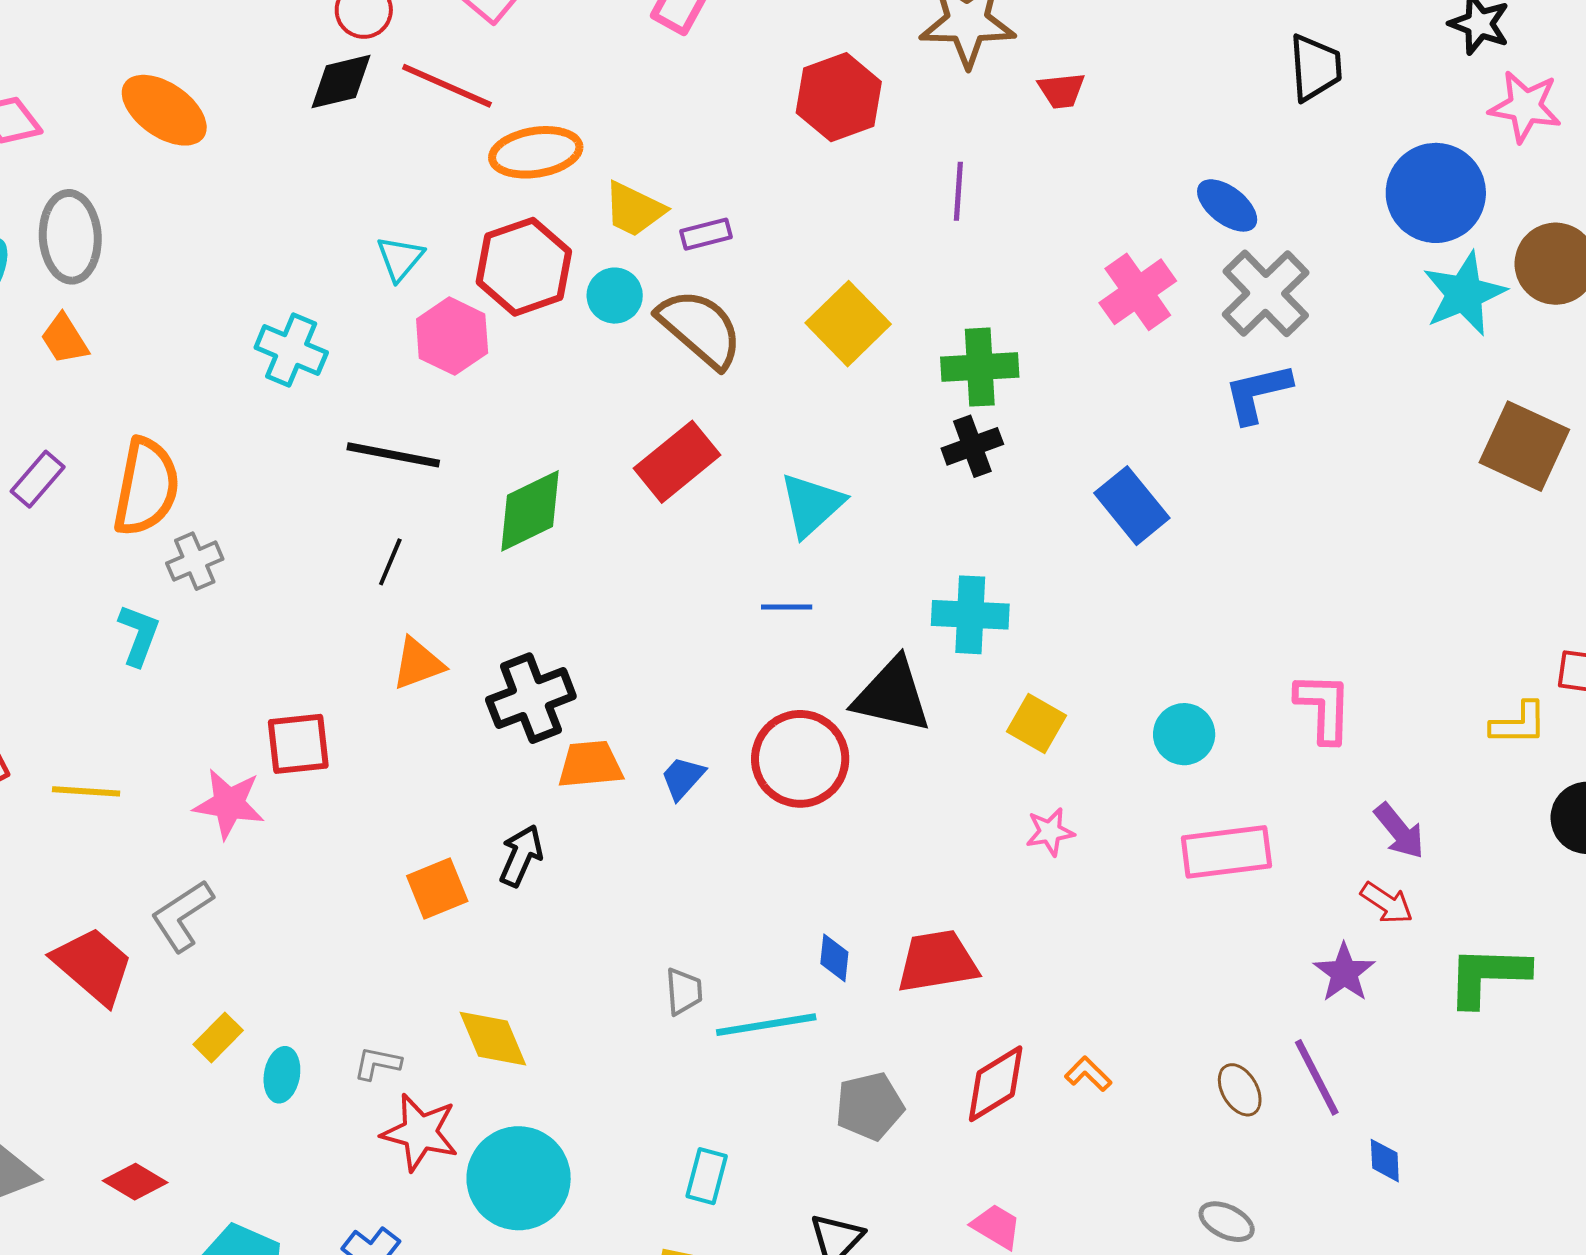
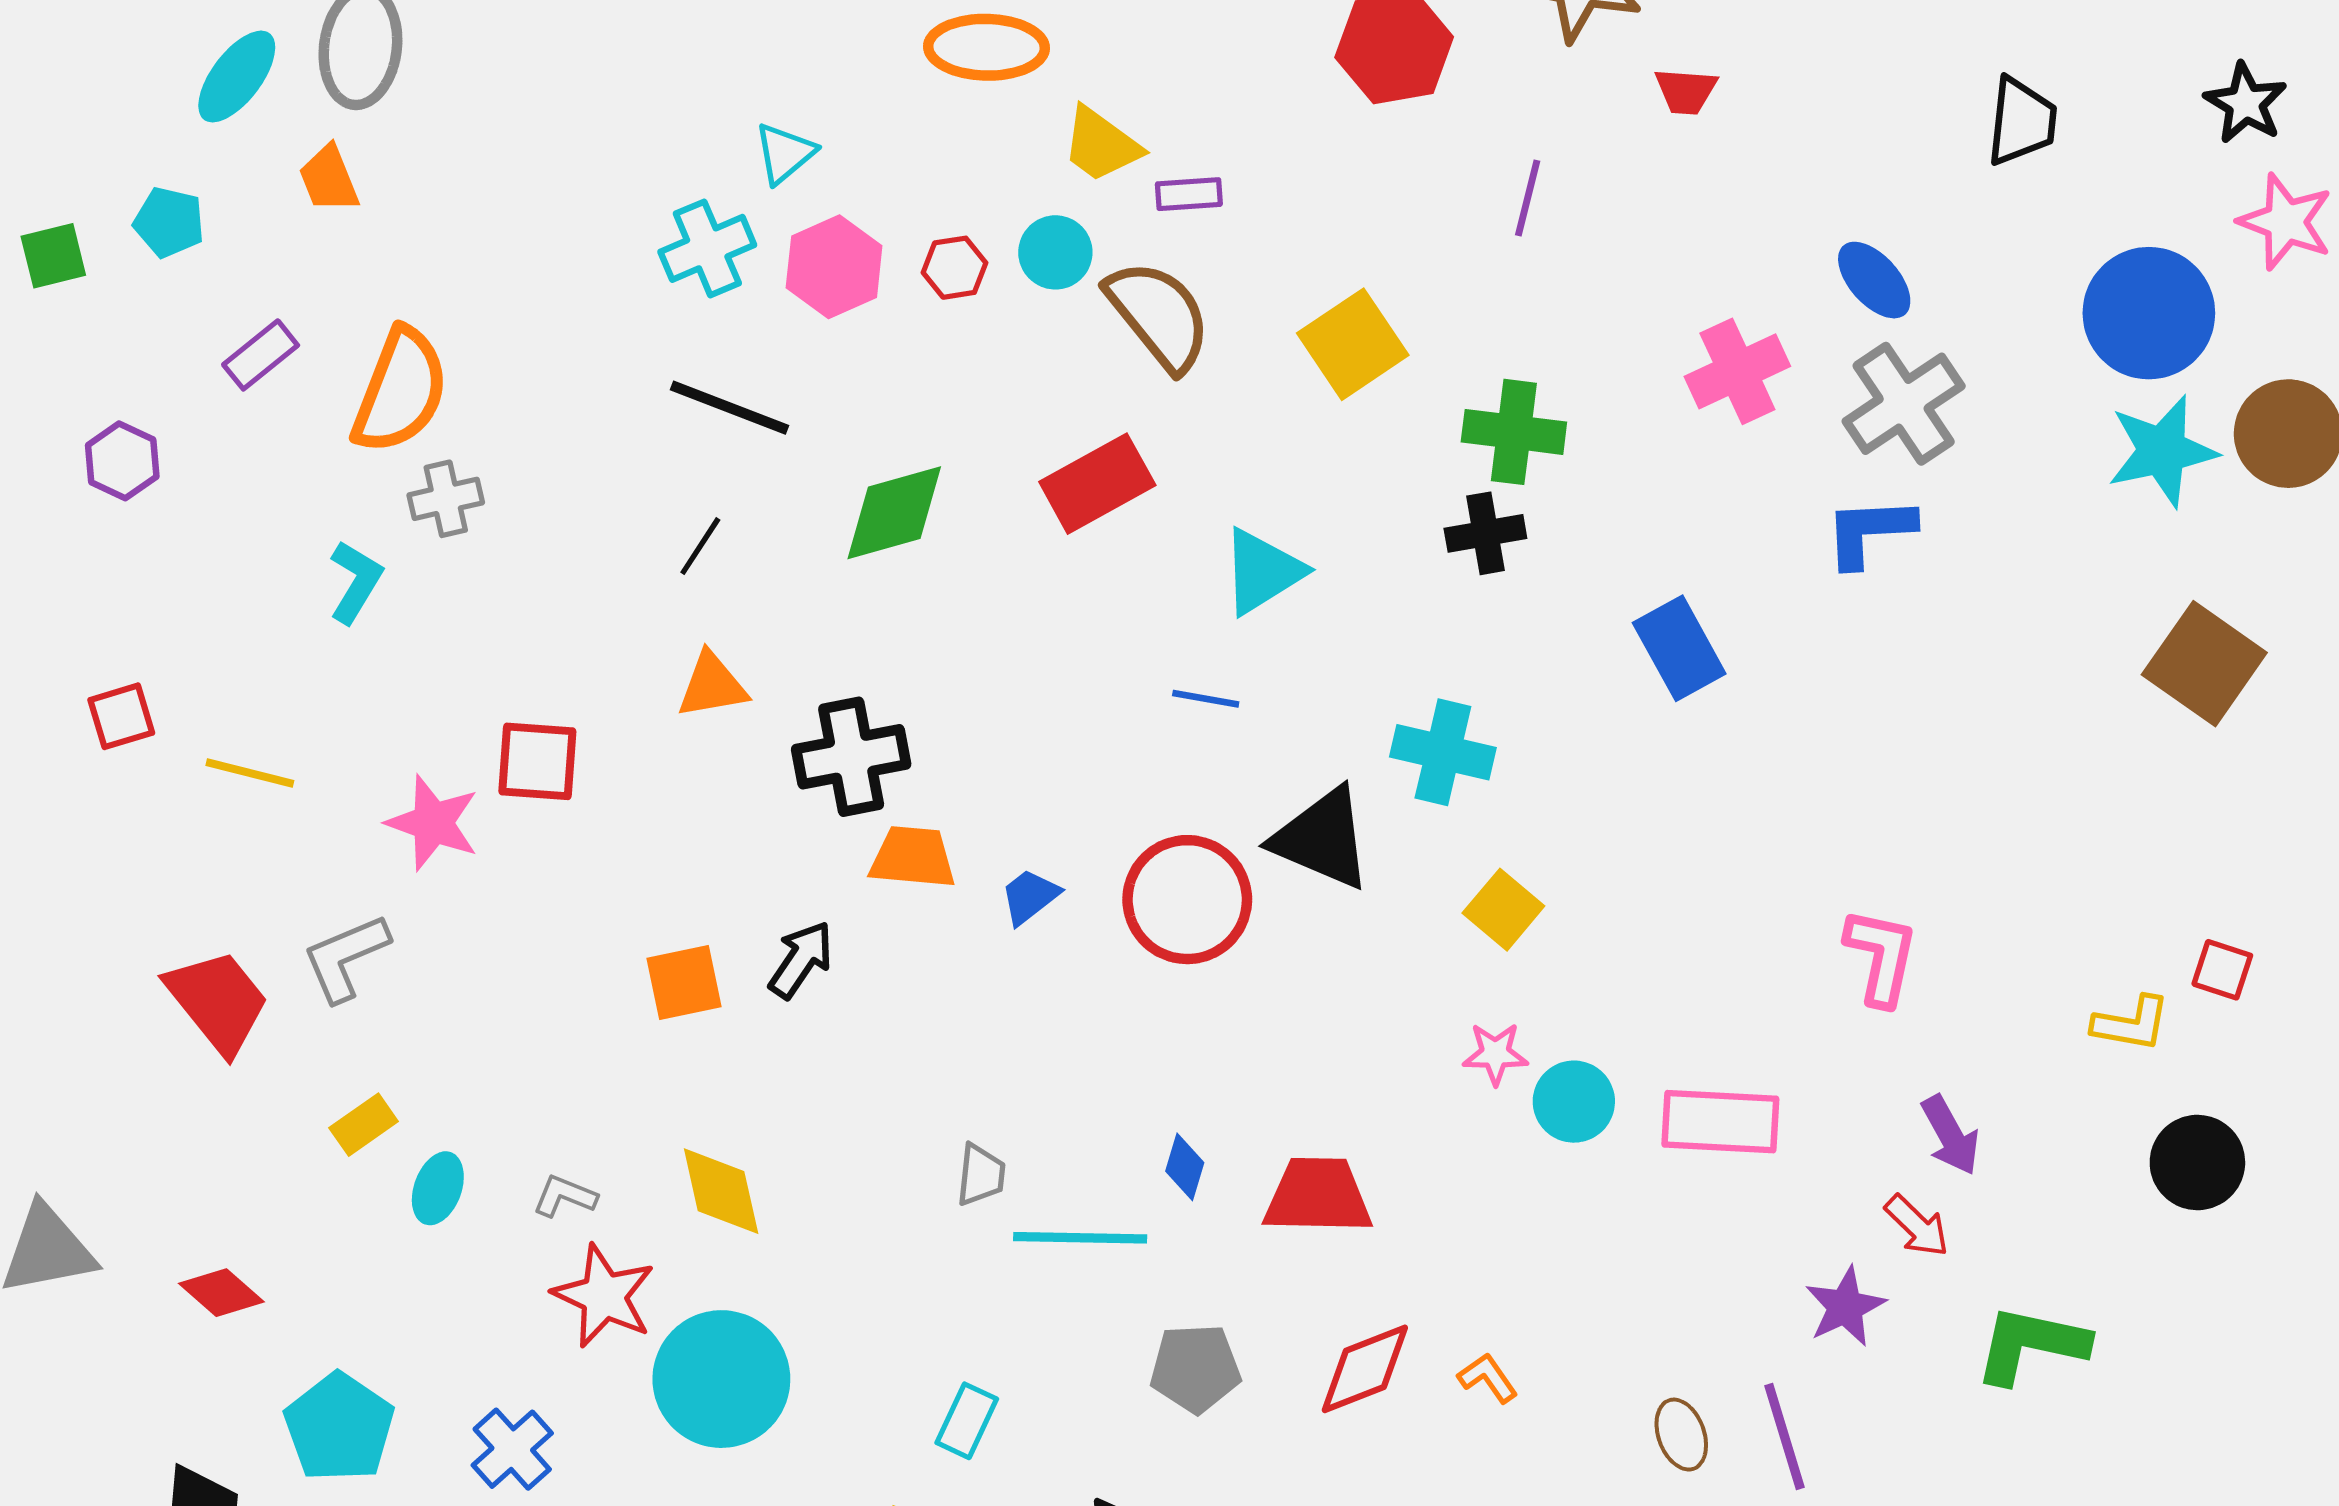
red hexagon: (524, 267) -> (955, 268), moved, size x0.5
cyan cross: (291, 350) -> (707, 248), moved, turned 34
cyan circle: (1184, 734) -> (1574, 1102), moved

